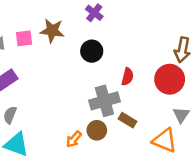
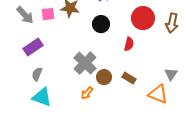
red circle: (170, 79) -> (143, 18), moved
gray cross: (104, 101) -> (85, 63), moved, turned -30
brown circle: (97, 130) -> (104, 77), moved

